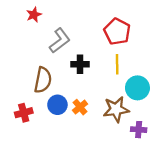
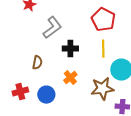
brown semicircle: (43, 80) -> (37, 63), size x0.6
blue circle: (57, 105) -> (46, 95), moved
orange cross: (80, 107) -> (70, 78), moved

